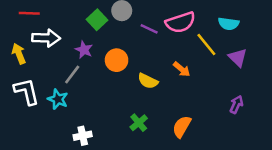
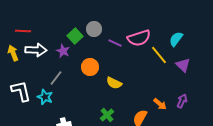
cyan semicircle: (229, 24) -> (176, 39), turned 119
purple star: (84, 50) -> (63, 51), moved
yellow arrow: (19, 54) -> (13, 53), moved
orange arrow: (182, 69) -> (160, 104), moved

